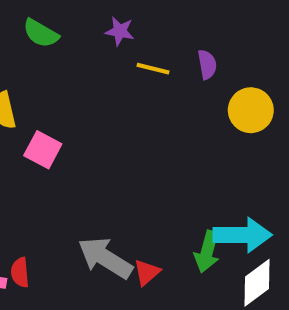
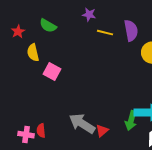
green semicircle: (41, 33) -> (48, 26), moved
purple semicircle: (207, 64) -> (131, 31), size x1.5

